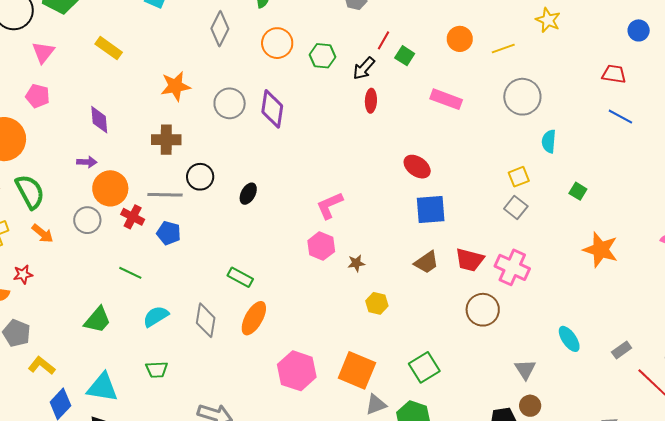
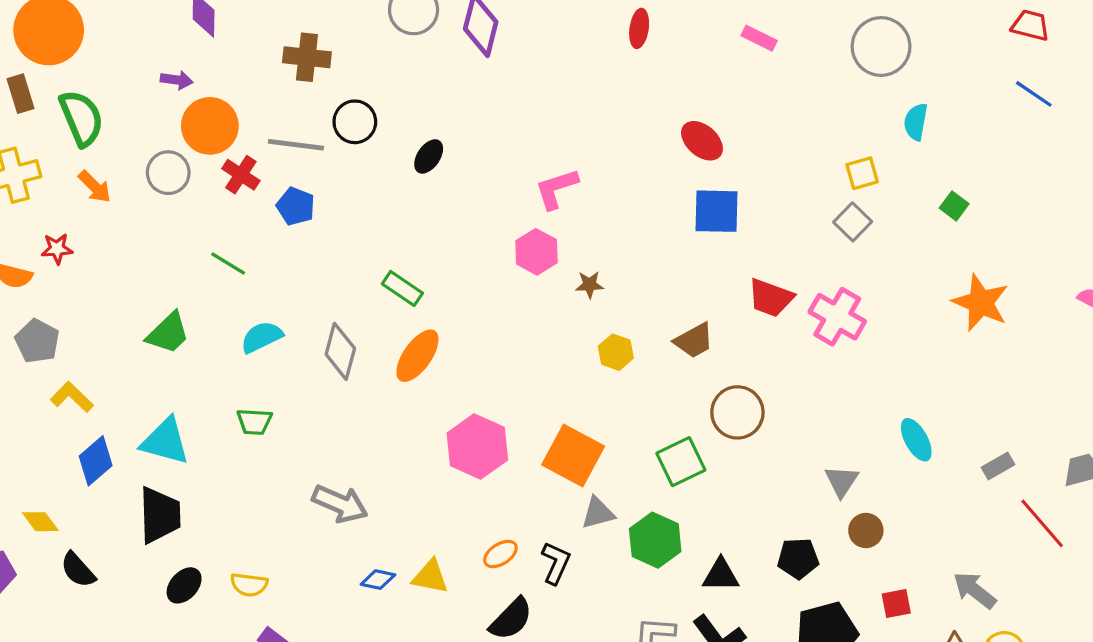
pink rectangle: (446, 99) -> (759, 38), size x0.7
brown trapezoid: (426, 262) -> (694, 341), moved
brown circle: (483, 310) -> (737, 412), moved
brown circle: (530, 406) -> (866, 530), moved

